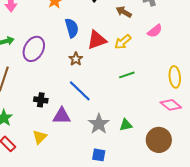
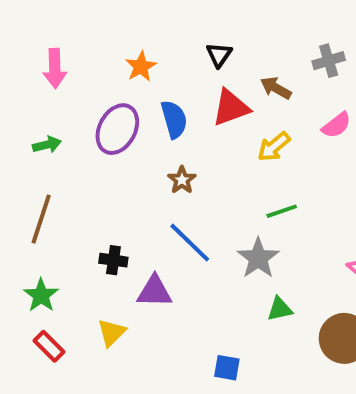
red triangle: (97, 40) -> (231, 108), moved
purple ellipse: (34, 49) -> (117, 129), moved
gray star: (99, 124) -> (258, 258), moved

